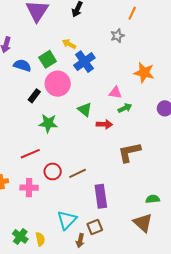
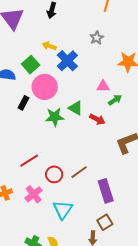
gray star: (117, 36) -> (97, 38), moved
green star: (48, 123) -> (55, 117), moved
red arrow: (104, 124) -> (97, 119), turned 35
pink cross: (29, 188) -> (34, 194), turned -30
cyan triangle: (67, 220) -> (63, 210), moved

